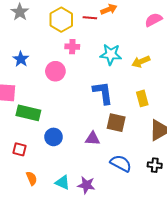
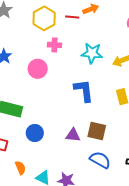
brown square: (116, 123) -> (97, 131), moved
orange semicircle: (32, 178) -> (20, 168), moved

